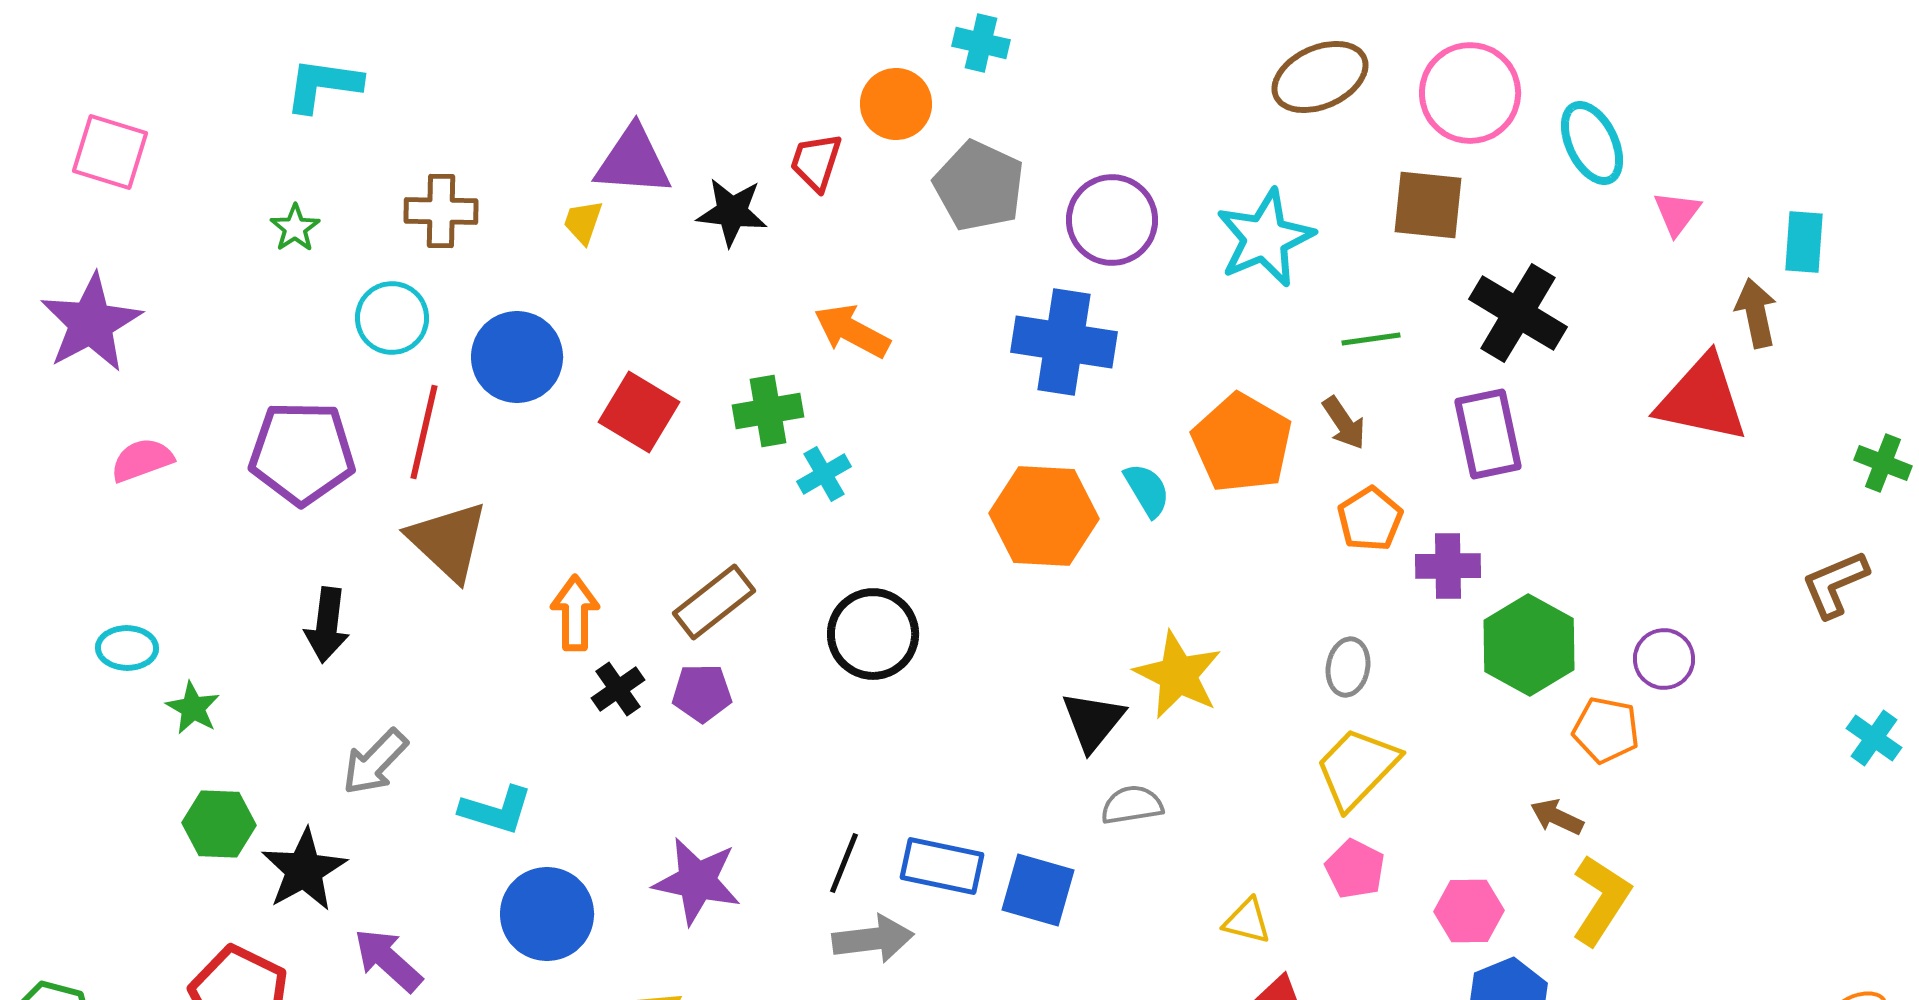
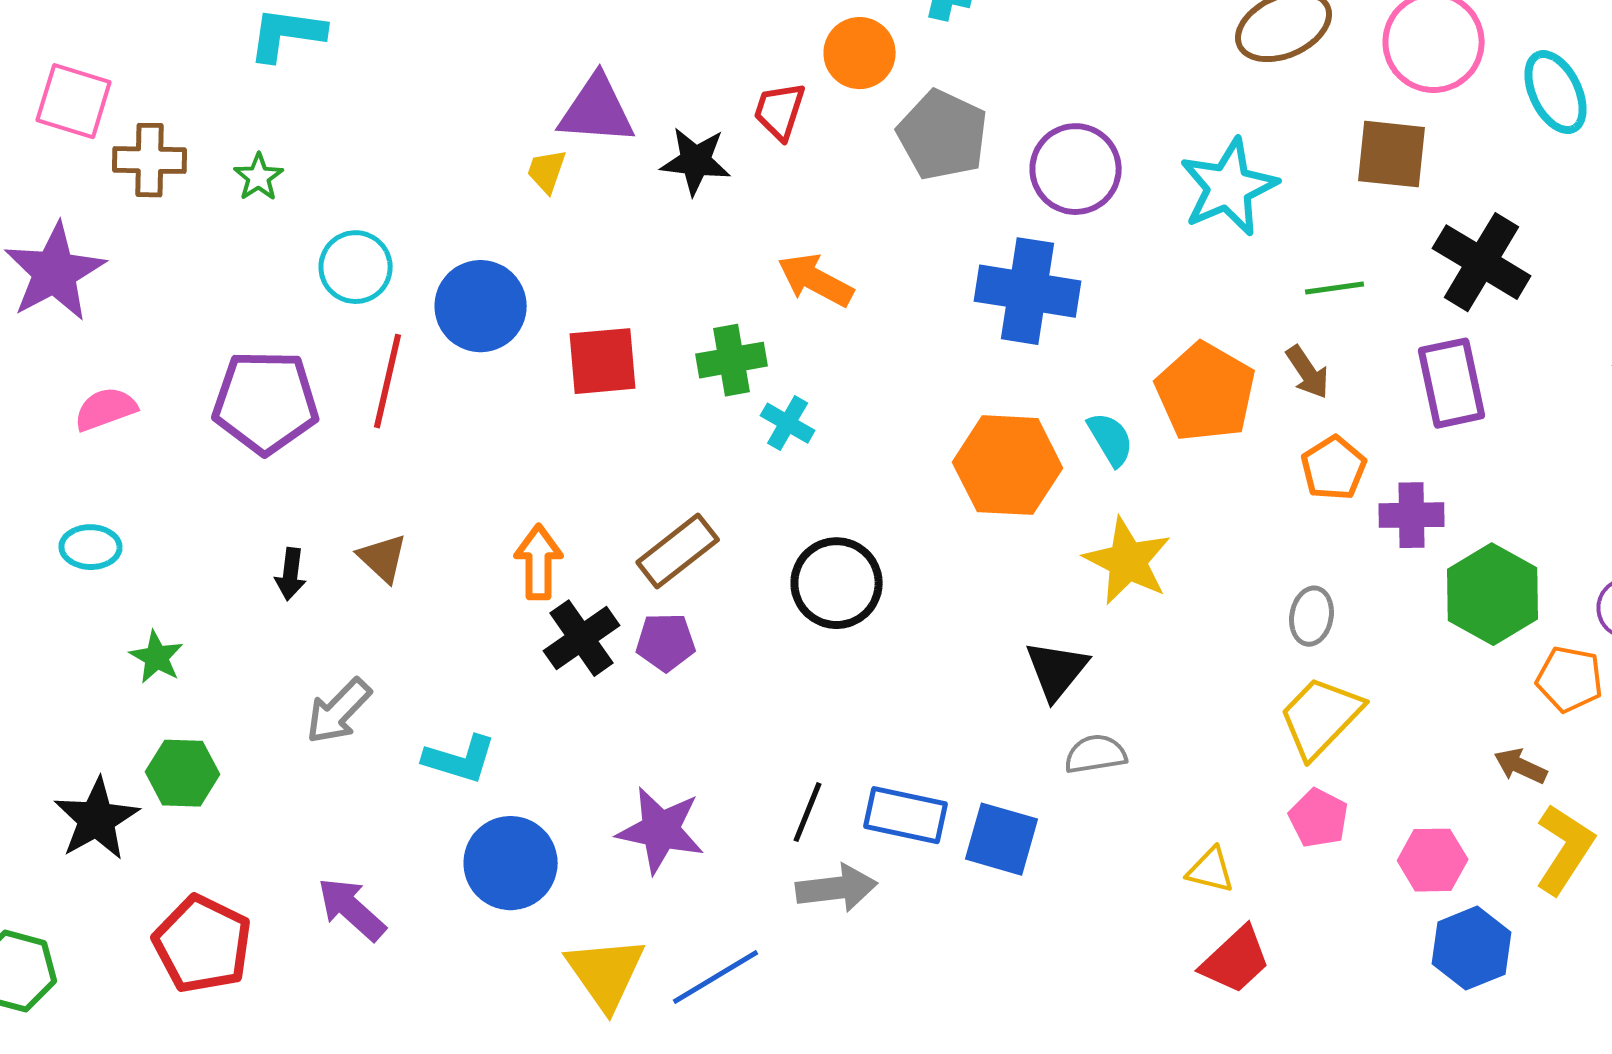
brown cross: (441, 211) -> (150, 160), moved
red square: (639, 412) -> (603, 361), turned -36
cyan cross: (824, 474) -> (788, 423), turned -30
brown triangle: (448, 541) -> (383, 558), moved, size x0.6
black arrow: (327, 625) -> (291, 574), size x0.7
cyan ellipse: (127, 648) -> (91, 547), moved
yellow star: (1178, 675) -> (1128, 561), moved
black cross: (618, 689) -> (582, 638), size x1.4
black star: (304, 870) -> (97, 819), moved

